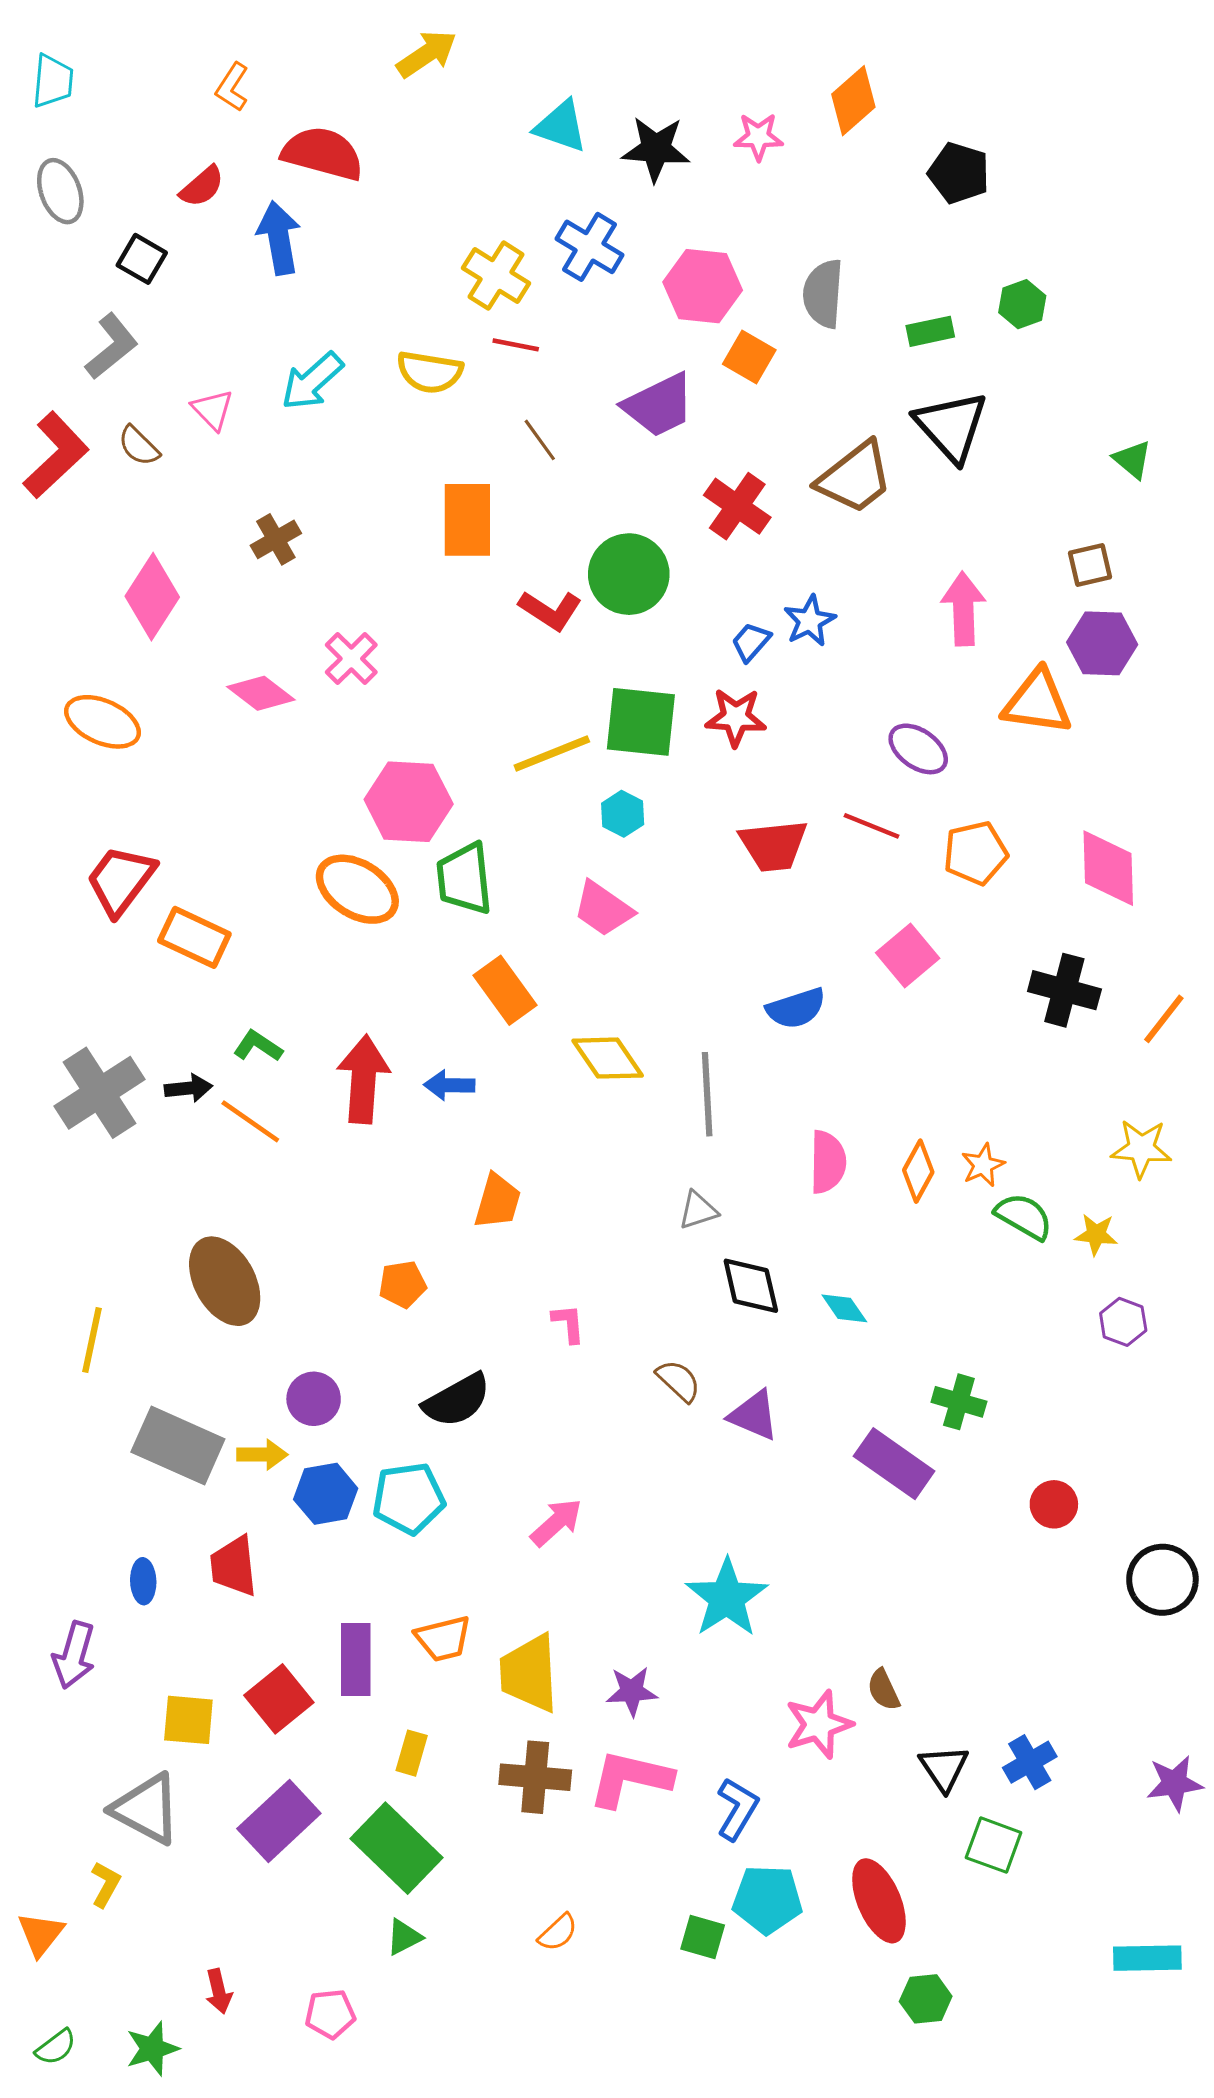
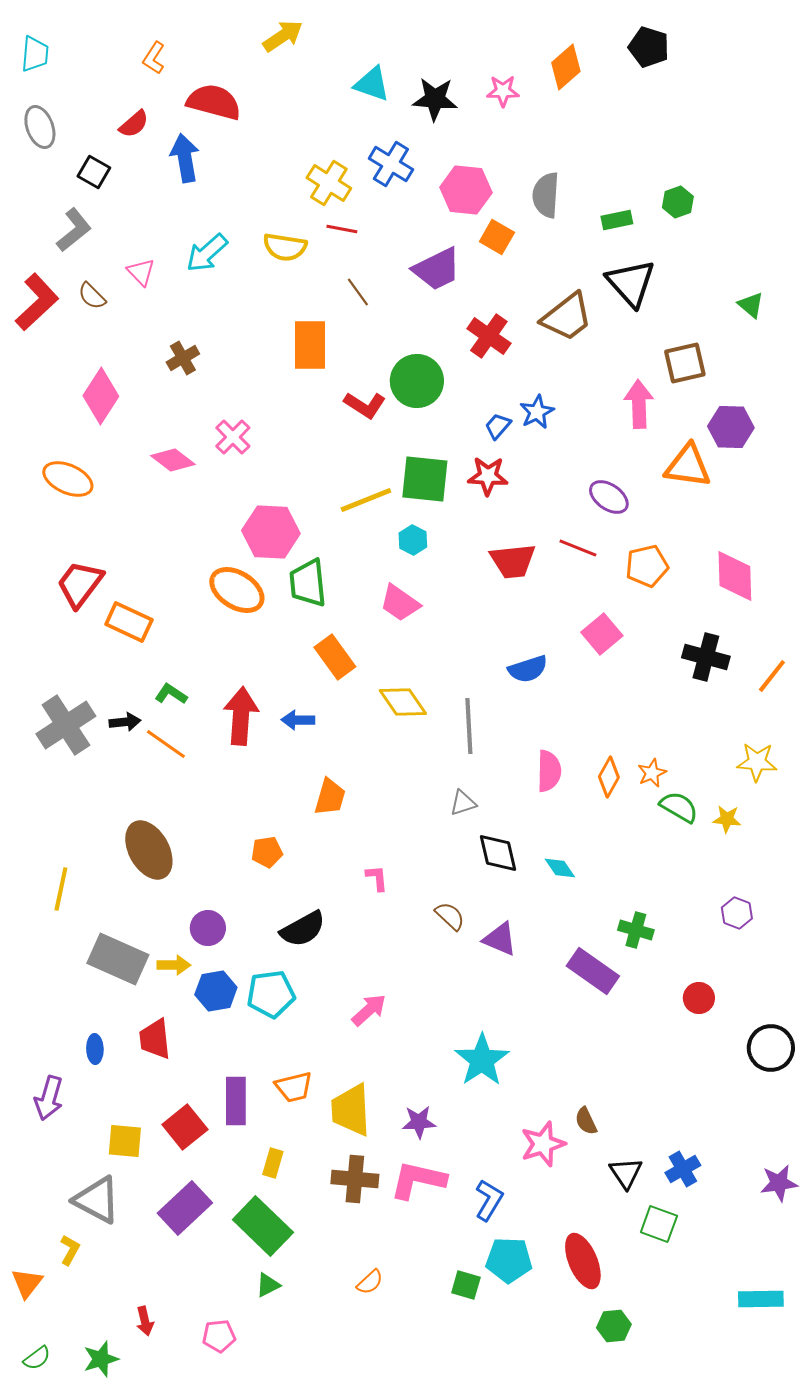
black pentagon: (959, 173) -> (649, 47), moved
brown square: (1090, 565) -> (685, 363), moved, size x1.4
purple hexagon: (1123, 1322) -> (737, 913), moved

